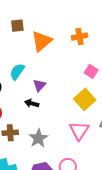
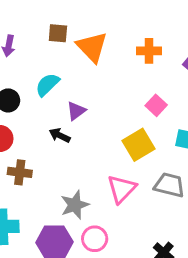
brown square: (17, 26) -> (58, 33), moved
orange triangle: (42, 41) -> (92, 47), turned -45
gray star: (38, 138) -> (75, 205), moved

